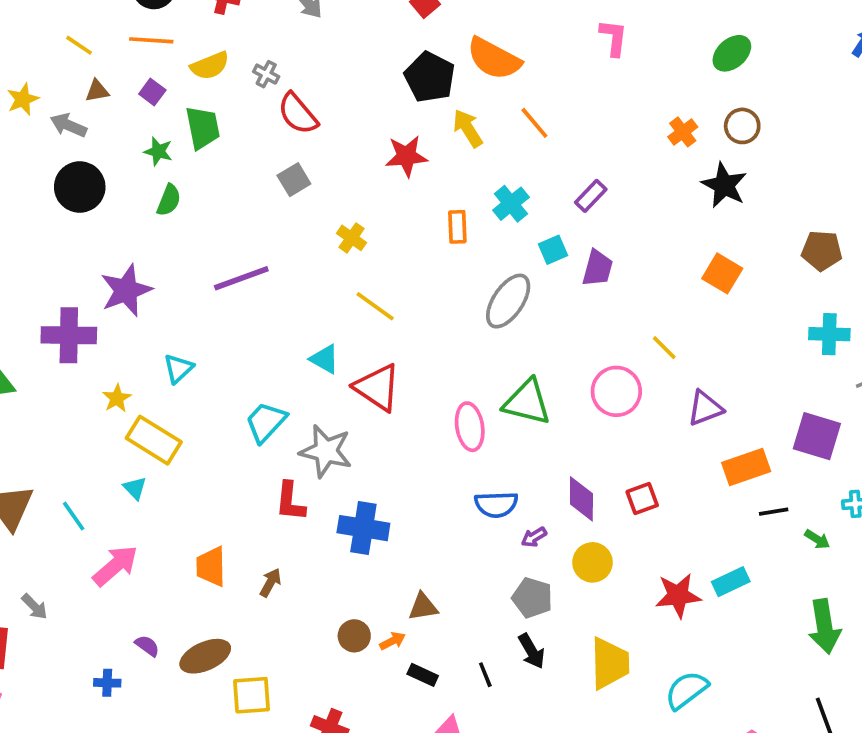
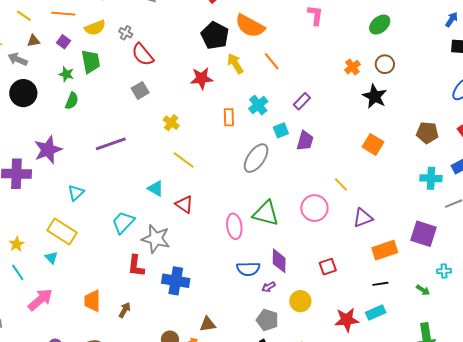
red triangle: (377, 387) -> (184, 204), size x0.7
yellow star: (117, 398) -> (17, 244), moved
purple diamond: (581, 499) -> (279, 261), moved
black line: (774, 512) -> (380, 284), moved

